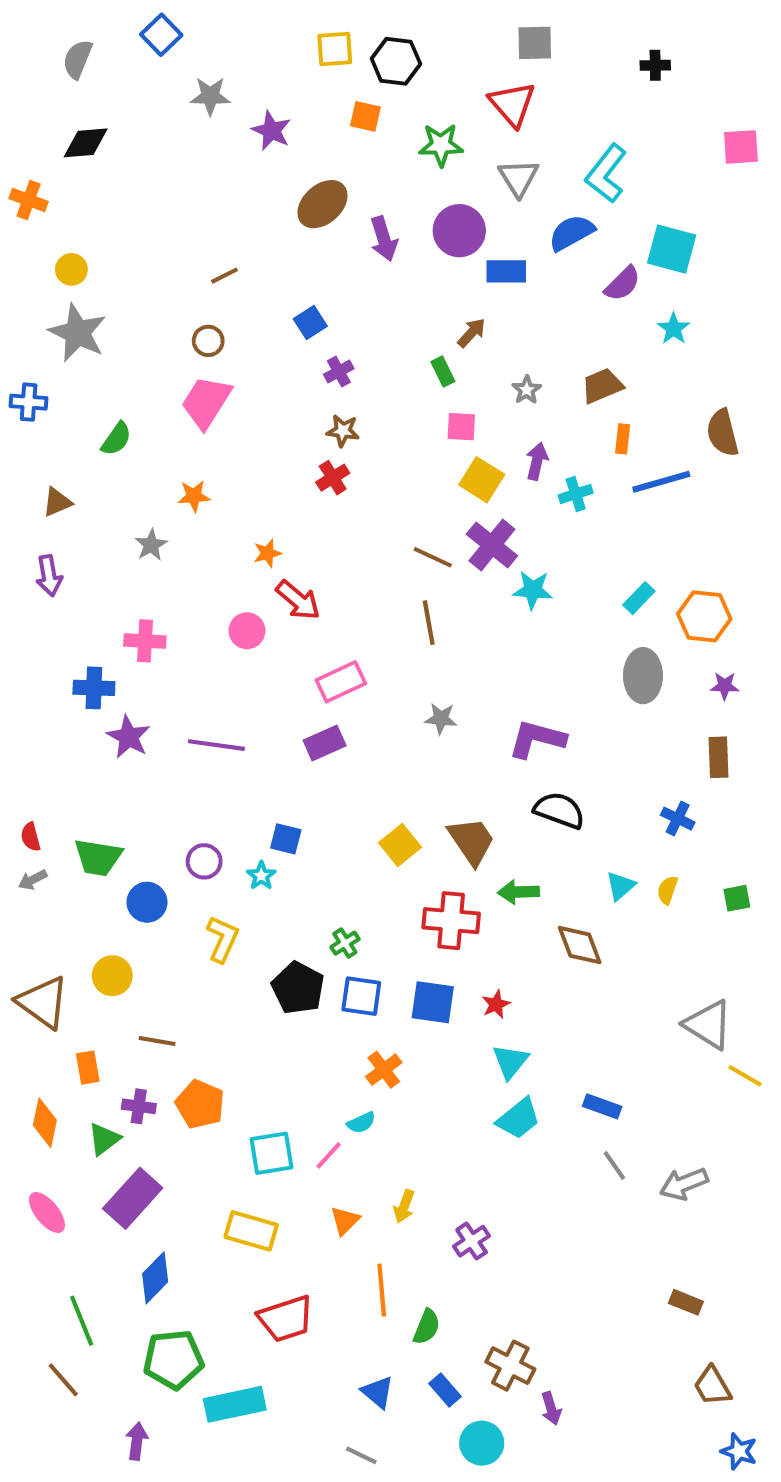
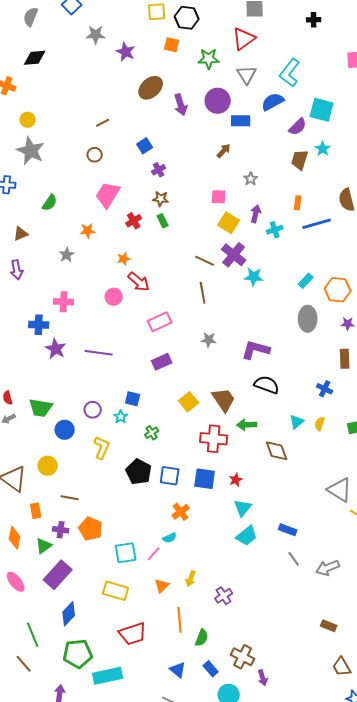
red triangle: (512, 104) -> (244, 39), turned 35
green rectangle: (443, 372) -> (163, 221), moved
brown trapezoid: (602, 386) -> (300, 160), moved, turned -50
pink trapezoid: (206, 402) -> (108, 195), moved
red cross: (333, 478) -> (134, 221), moved
purple rectangle: (325, 743) -> (162, 362), moved
green cross: (345, 943) -> (152, 433), moved

